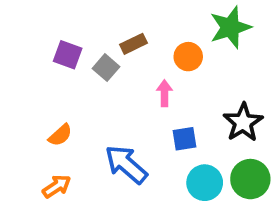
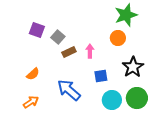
brown rectangle: (133, 44) -> (69, 52), moved
orange circle: (188, 57) -> (118, 38), moved

